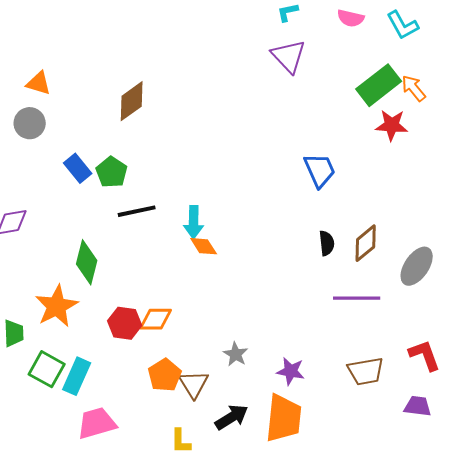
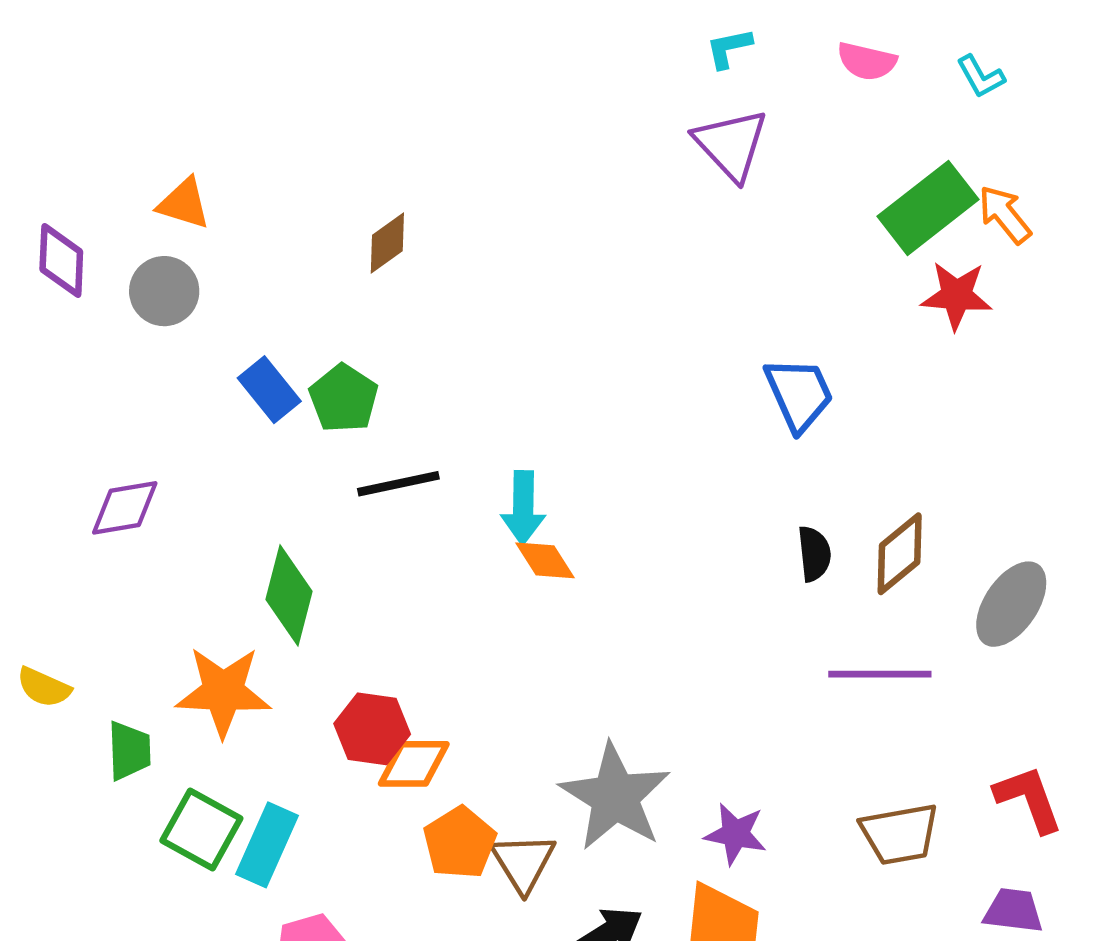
cyan L-shape: (403, 25) -> (981, 77), size x0.7
brown diamond: (132, 101) -> (387, 243), size x0.7
orange star: (57, 306) -> (223, 692), turned 30
orange diamond: (156, 319) -> (414, 764), moved
gray star: (236, 354) -> (615, 797), size x2.0

